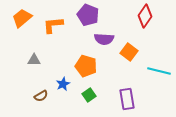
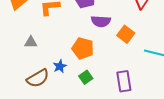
brown semicircle: (41, 96) -> (38, 78), size x1.6

